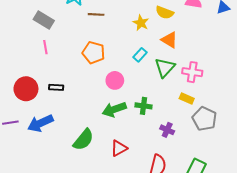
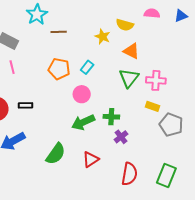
cyan rectangle: (140, 55) -> (87, 67), moved
purple cross: (167, 130) -> (121, 137), moved, turned 32

